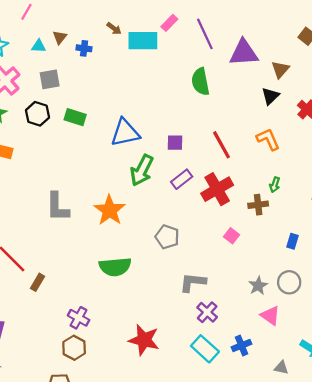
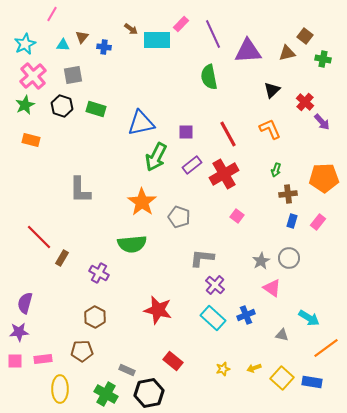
brown triangle: (280, 69) -> (287, 53), moved, turned 36
brown cross: (258, 205) -> (288, 194), moved
orange star: (110, 210) -> (142, 202), moved
purple cross: (79, 318) -> (99, 273), moved

